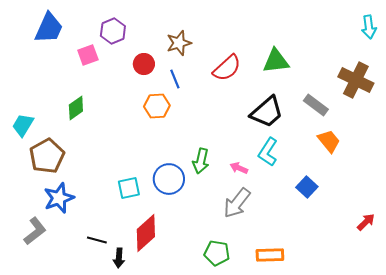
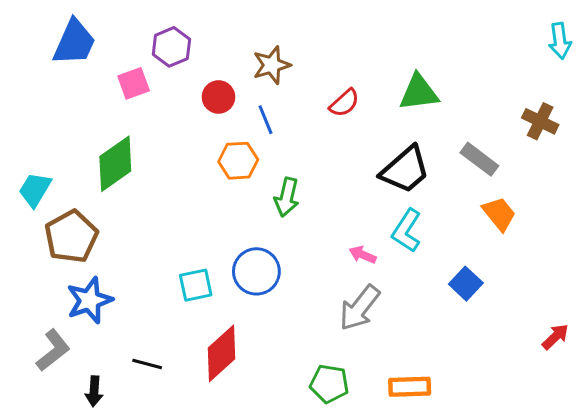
red semicircle: (227, 68) -> (344, 103), size x0.7
brown cross: (356, 80) -> (540, 121), size x0.7
green diamond: (76, 108) -> (115, 164), size x1.5
green arrow: (201, 161) -> (287, 197), moved
black arrow: (119, 258) -> (94, 391), moved

